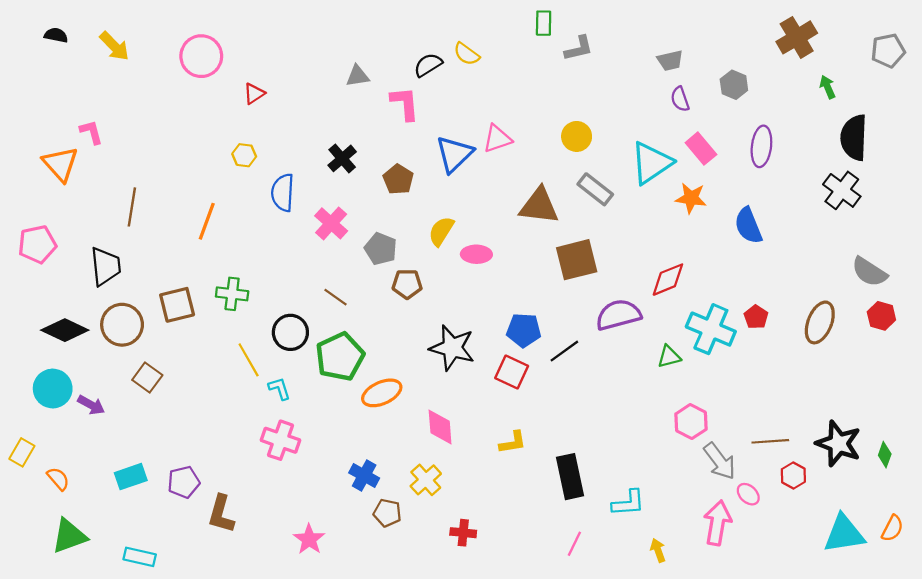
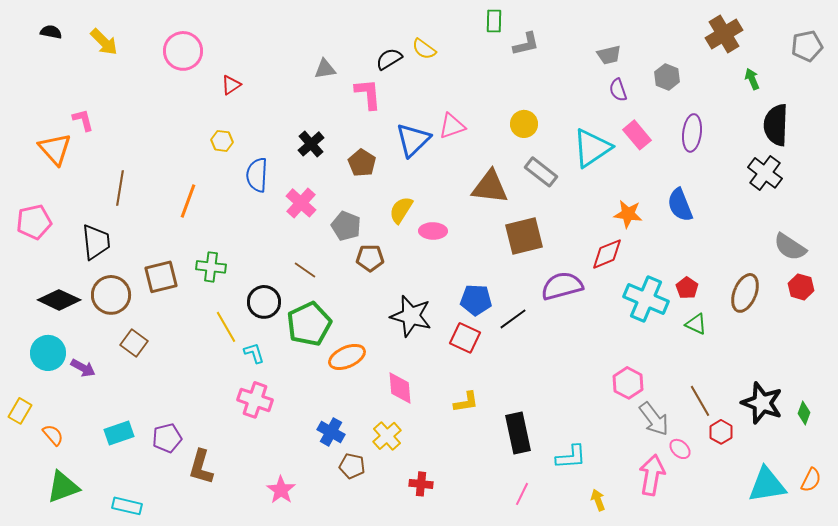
orange star: (691, 198) -> (628, 214), moved
green triangle: (669, 357) -> (696, 324), moved, turned 40
brown line: (770, 441) -> (700, 401), turned 64

